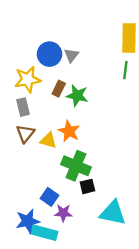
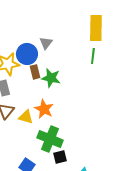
blue circle: (49, 54) -> (27, 54), moved
brown rectangle: (59, 89) -> (35, 72), turned -40

